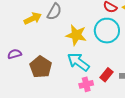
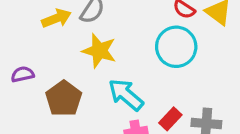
yellow star: (76, 35) -> (99, 51), moved

